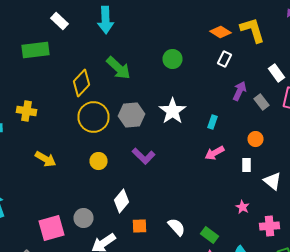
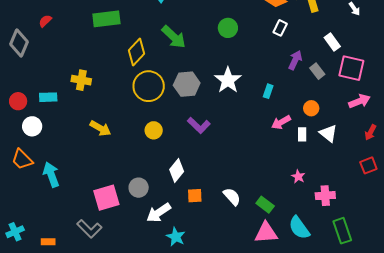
green rectangle: (36, 50) -> (106, 19), moved
pink arrow: (214, 153) -> (281, 122), moved
white triangle: (272, 181) -> (328, 133), moved

